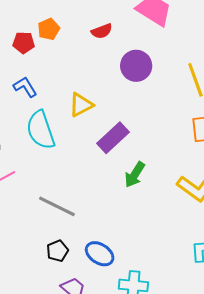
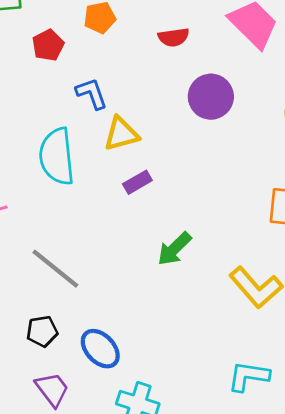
red pentagon: (24, 43) -> (48, 45), moved, turned 30
blue L-shape: (25, 87) -> (92, 93), moved
purple rectangle: (113, 138) -> (137, 182), moved, size x0.6

